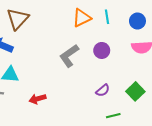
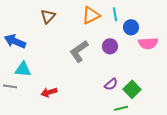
brown triangle: (18, 19) -> (48, 16), moved, size x0.7
blue circle: (137, 21) -> (131, 27), moved
green square: (135, 91) -> (132, 89), moved

